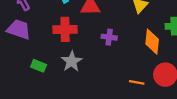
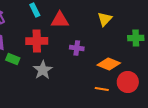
orange diamond: (152, 42) -> (109, 64), moved, turned -75
green rectangle: (39, 66) -> (13, 59), moved

